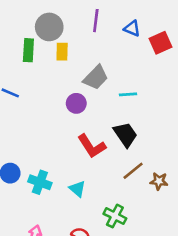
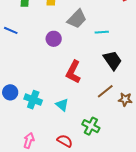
purple circle: (76, 103) -> (54, 39), moved
black trapezoid: (125, 134) -> (112, 60), moved
red L-shape: (92, 146) -> (73, 72), turned 60

